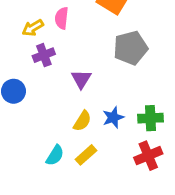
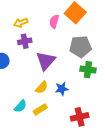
pink semicircle: (62, 18) -> (54, 21), moved
purple triangle: (81, 79) -> (46, 61), size x1.5
green cross: (151, 118) -> (88, 70), moved

